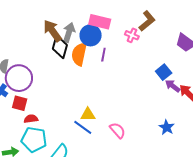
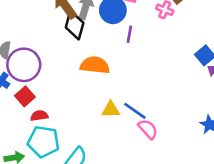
orange semicircle: (79, 54) -> (95, 65), moved, turned 85
red square: (20, 103) -> (25, 96), turned 35
blue line: (83, 127) -> (135, 111), moved

